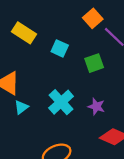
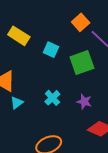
green square: (94, 63) -> (82, 63), size x1.4
cyan cross: (61, 102) -> (52, 98), size x0.7

